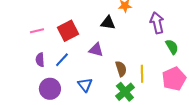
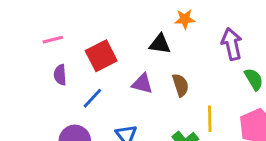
pink line: (37, 31) -> (53, 40), moved
purple semicircle: (40, 60) -> (60, 75), moved
brown semicircle: (121, 69) -> (180, 85), moved

